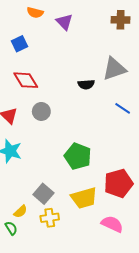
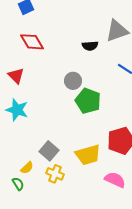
gray circle: (41, 111) -> (73, 81), moved
green pentagon: (78, 156) -> (88, 101), moved
yellow cross: (50, 218) -> (55, 174), turned 30

